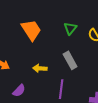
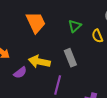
yellow arrow: (40, 68) -> (39, 62), size x1.5
purple semicircle: (19, 91) -> (20, 73), moved

